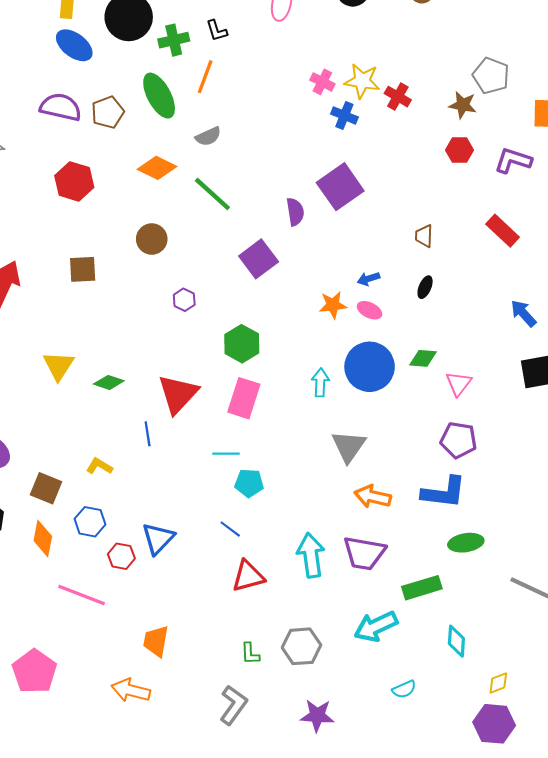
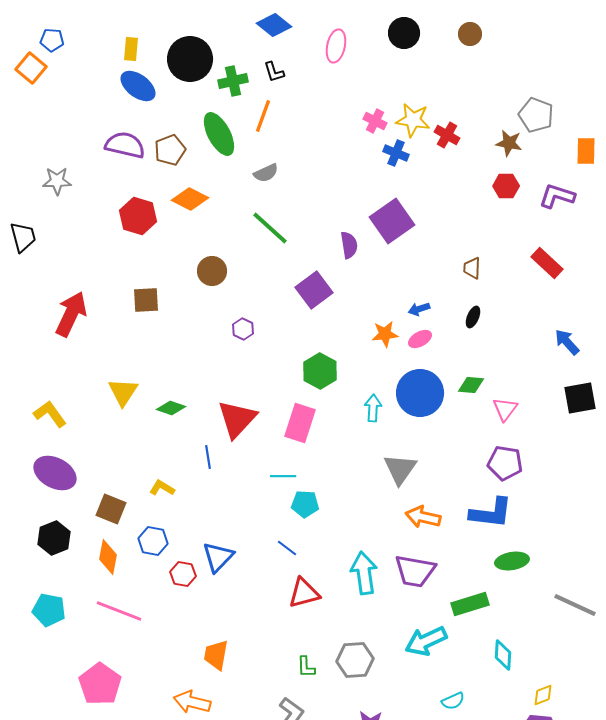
orange diamond: (157, 168) -> (190, 199), moved
pink ellipse: (370, 310) -> (420, 339), turned -55
green hexagon: (242, 344) -> (320, 371), moved
pink line: (82, 595) -> (119, 611), moved

